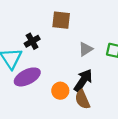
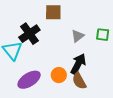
black cross: (32, 41) -> (29, 34), size x1.5
purple ellipse: (27, 77) -> (29, 80), moved

